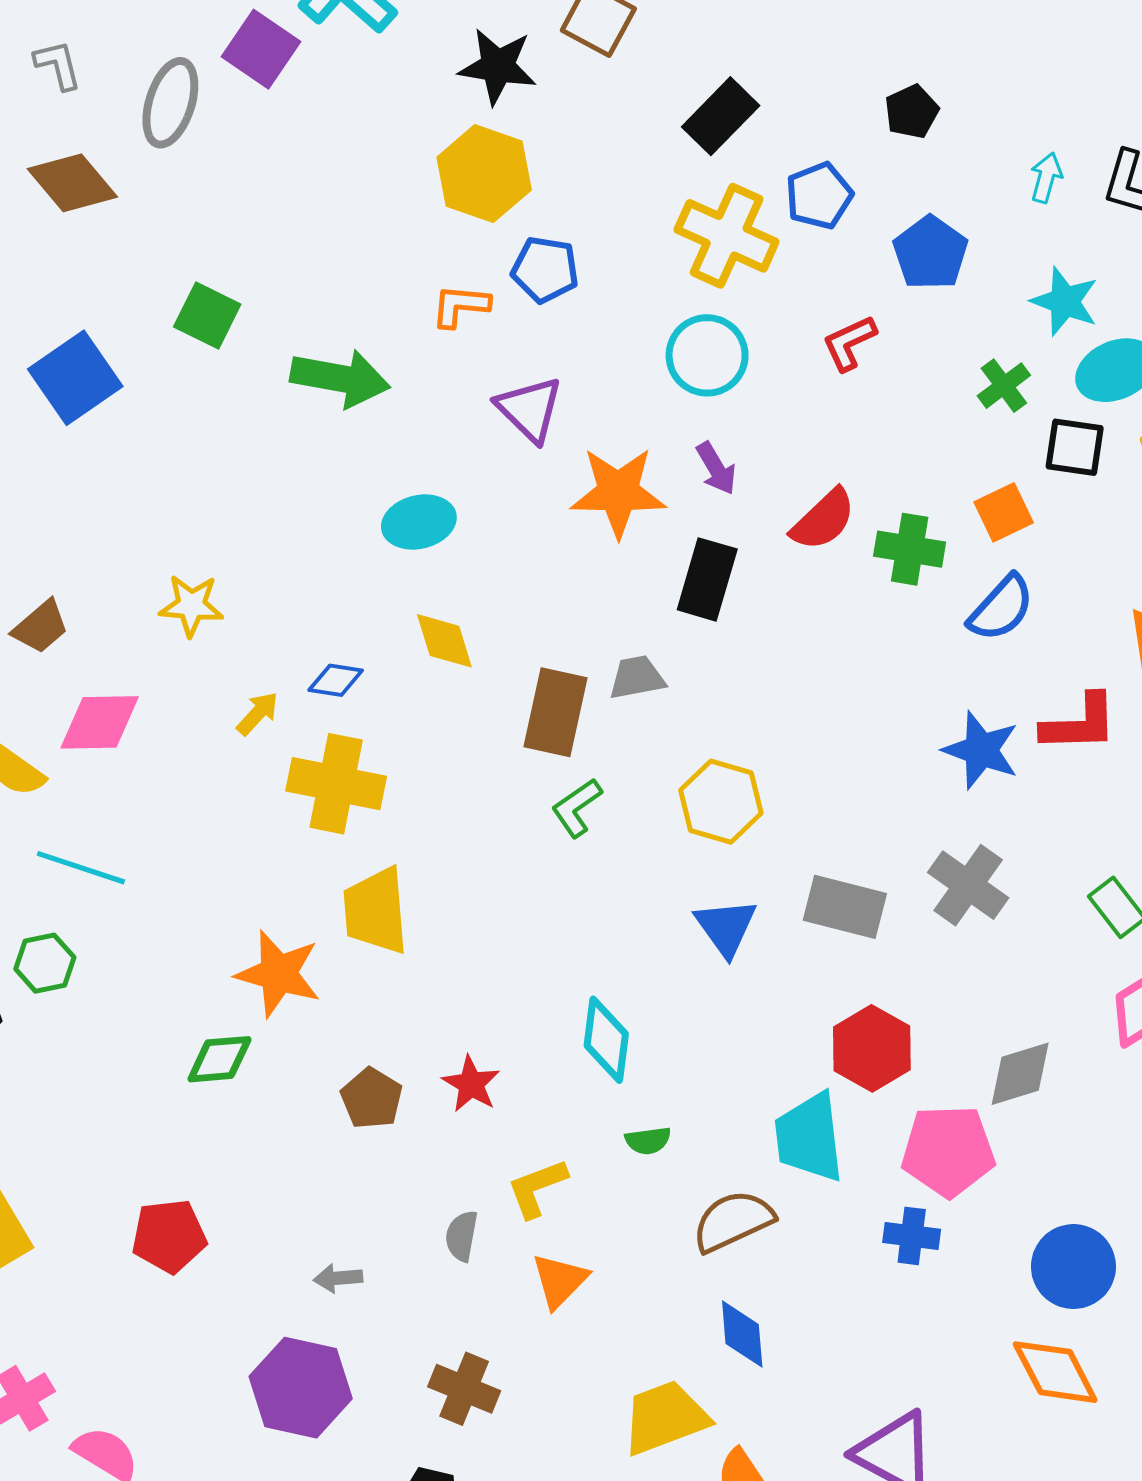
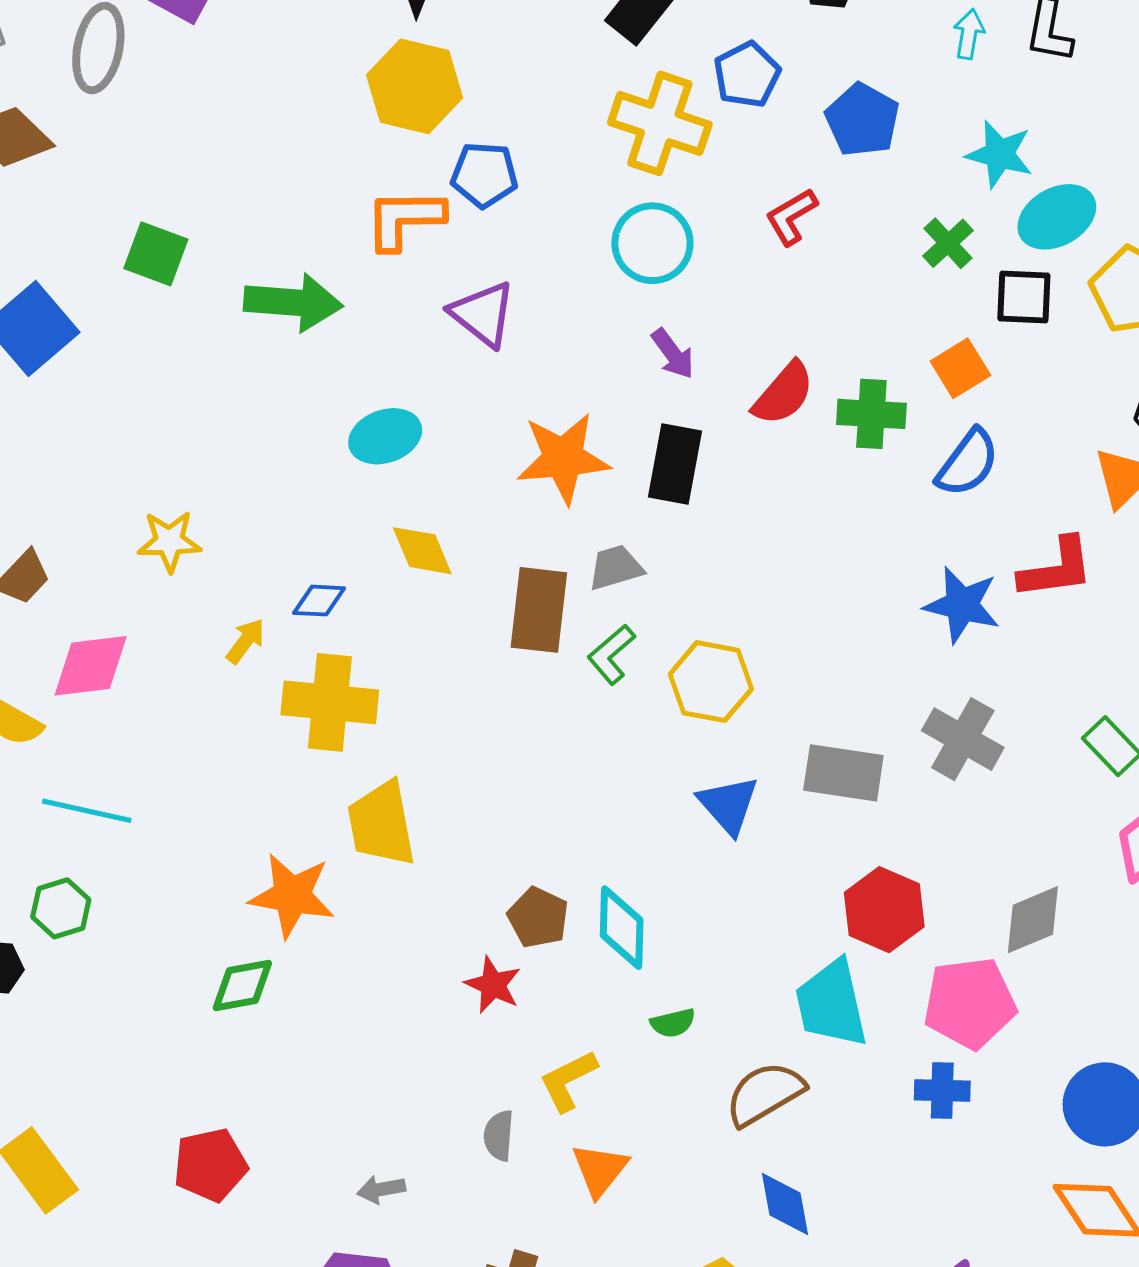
orange L-shape: (460, 306) -> (404, 219), size x1.4
orange star: (618, 492) -> (563, 458), moved
green L-shape: (577, 808) -> (611, 654), moved
brown pentagon: (372, 1098) -> (538, 917), moved

